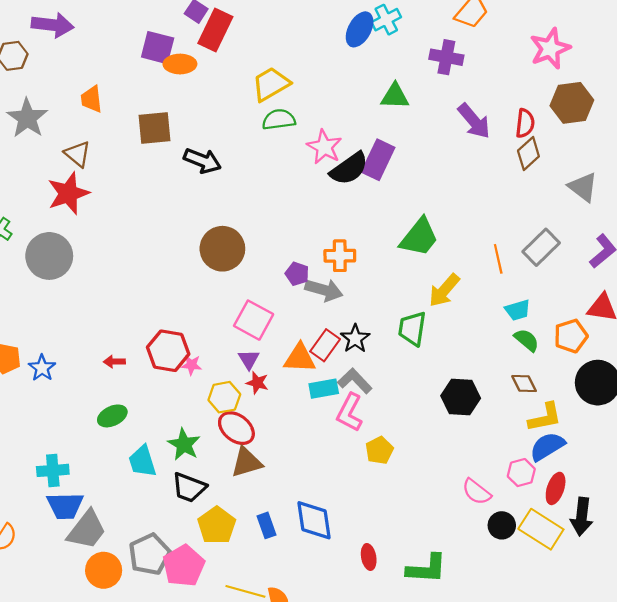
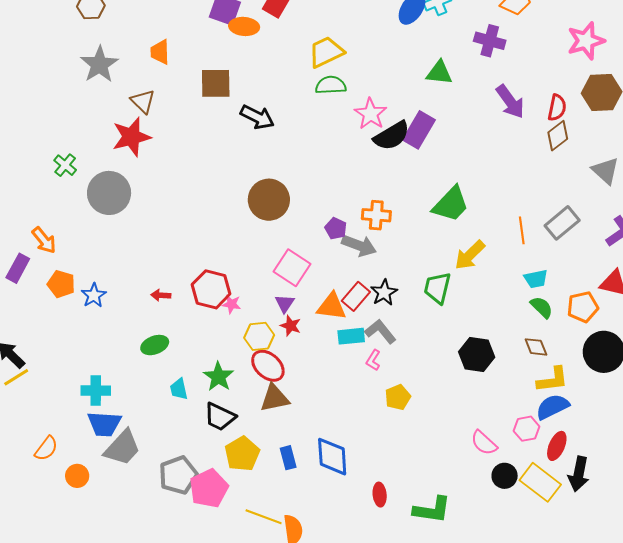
pink L-shape: (350, 413) -> (373, 360), size x0.6
cyan trapezoid: (142, 461) -> (179, 389), size x0.7
orange circle: (104, 570) -> (77, 476), moved, size x0.7

